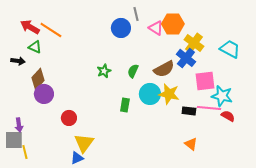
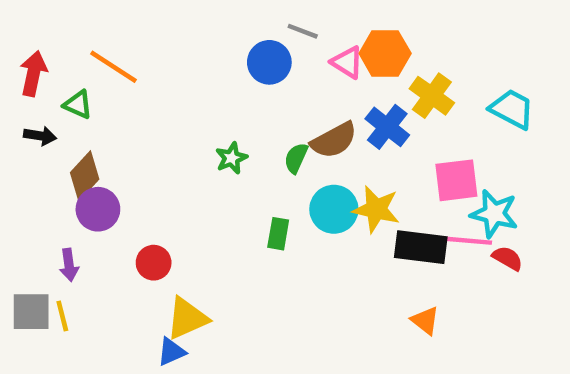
gray line: (136, 14) -> (303, 31), turned -56
red arrow: (30, 27) -> (33, 73), moved, turned 72
blue cross: (186, 58) -> (387, 127), moved
brown semicircle: (164, 69) -> (334, 140), moved
black rectangle: (189, 111) -> (421, 247), size x1.6
purple arrow: (19, 125) -> (69, 265), moved
yellow triangle: (84, 143) -> (187, 318), turned 30
yellow line: (25, 152) -> (62, 316), moved

